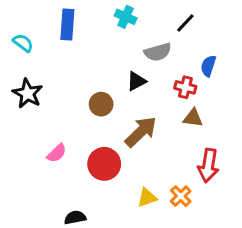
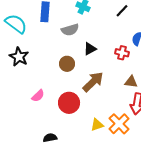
cyan semicircle: (23, 43) -> (16, 24), size x1.6
gray semicircle: (158, 52) -> (70, 30), moved
brown triangle: (193, 118) -> (131, 82), moved
orange cross: (181, 196) -> (119, 124), size x1.5

